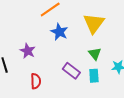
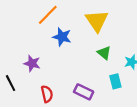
purple rectangle: (71, 71) -> (84, 92), moved
cyan rectangle: (94, 76) -> (115, 81), moved

